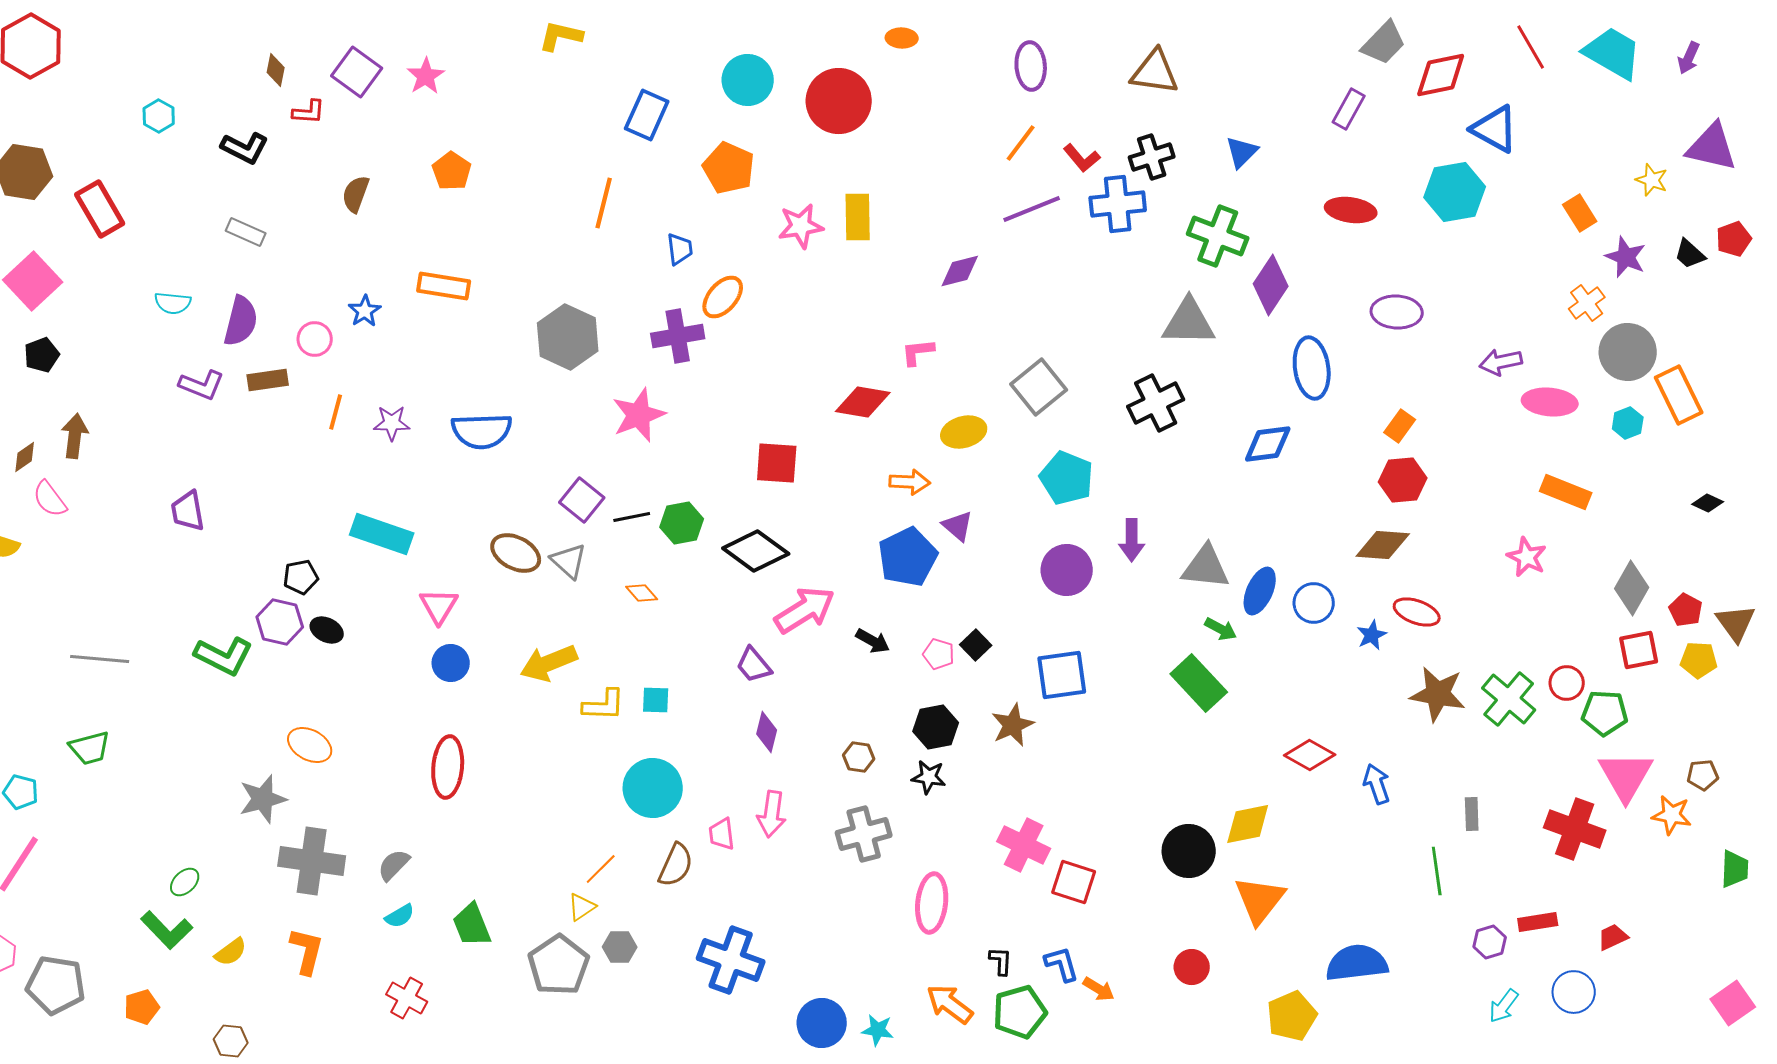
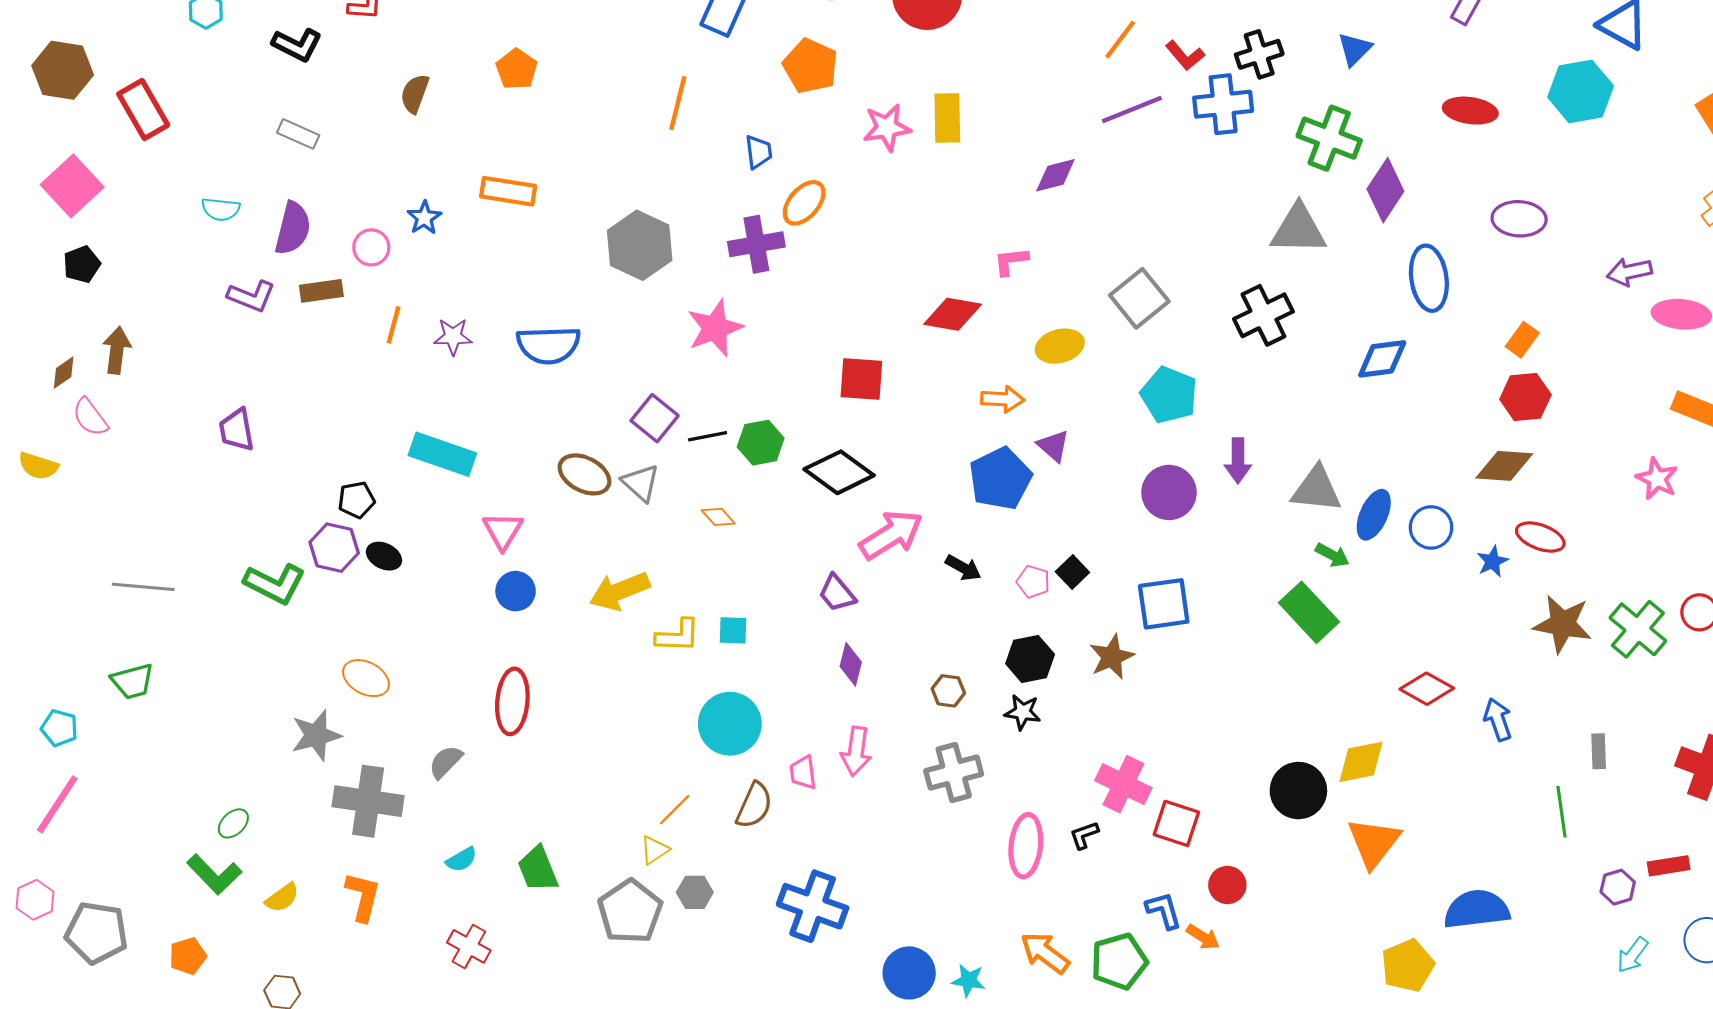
gray semicircle: (394, 865) -> (446, 762), moved
black L-shape: (1001, 961) -> (1084, 835), moved, turned -112
red circle: (1192, 967) -> (1227, 885), moved

